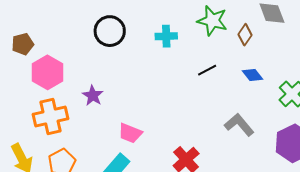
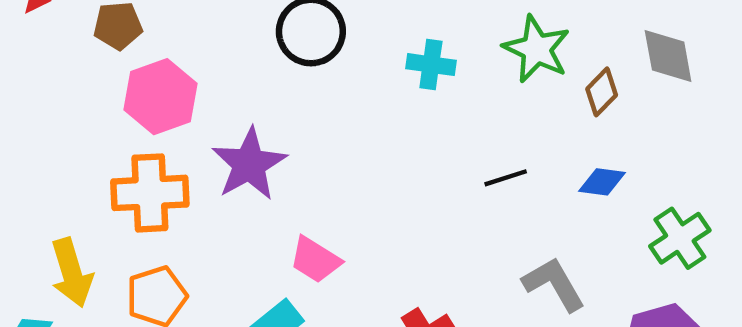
black line: (207, 70) -> (506, 178), moved
blue diamond: (252, 75) -> (602, 182), turned -55
purple star: (93, 96) -> (249, 164), size x1.6

